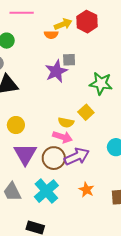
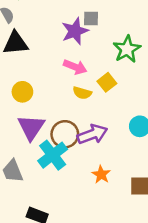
green star: (101, 83) -> (127, 49), turned 30
pink arrow: (63, 137) -> (75, 67), moved
cyan cross: (46, 191) -> (53, 155), moved

